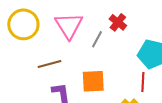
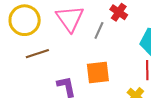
brown line: (49, 64) -> (37, 54), moved

